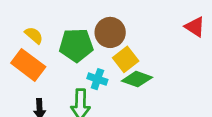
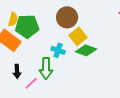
yellow semicircle: (34, 35) -> (13, 19), turned 64
green pentagon: (76, 45) -> (27, 26), moved

